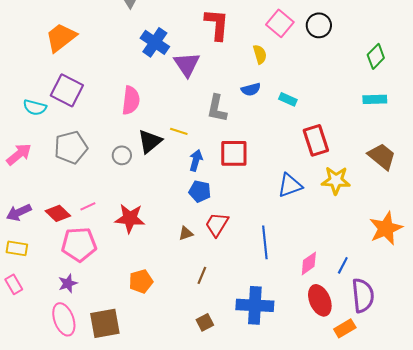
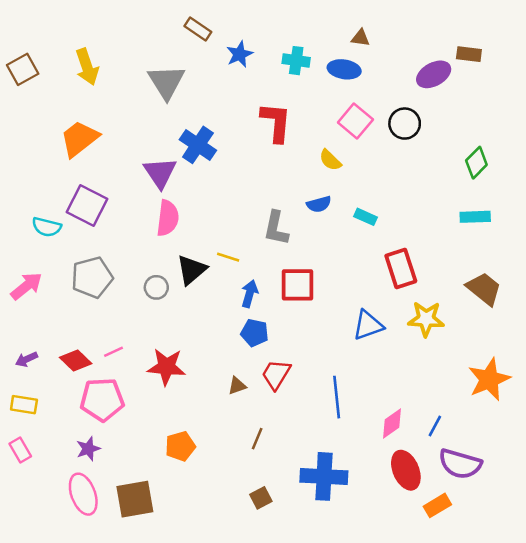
yellow semicircle: (260, 54) -> (330, 160), turned 150
purple triangle: (187, 64) -> (160, 173), moved
purple arrow: (19, 212) -> (26, 359), size x0.7
purple semicircle: (363, 295) -> (460, 464), turned 112

